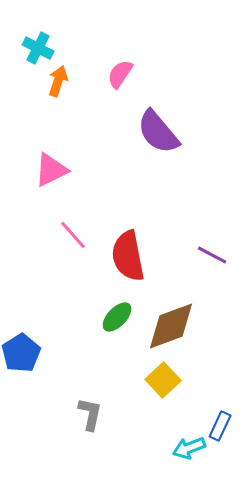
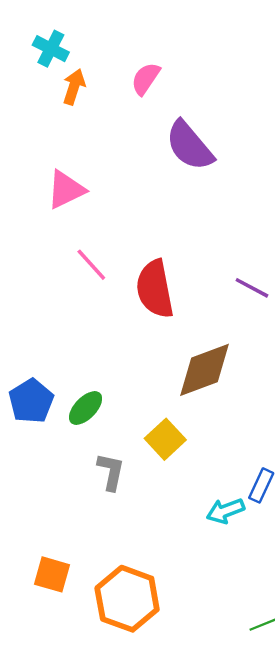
green ellipse: (117, 317) -> (86, 408), moved
yellow square: (163, 380) -> (165, 439), moved

